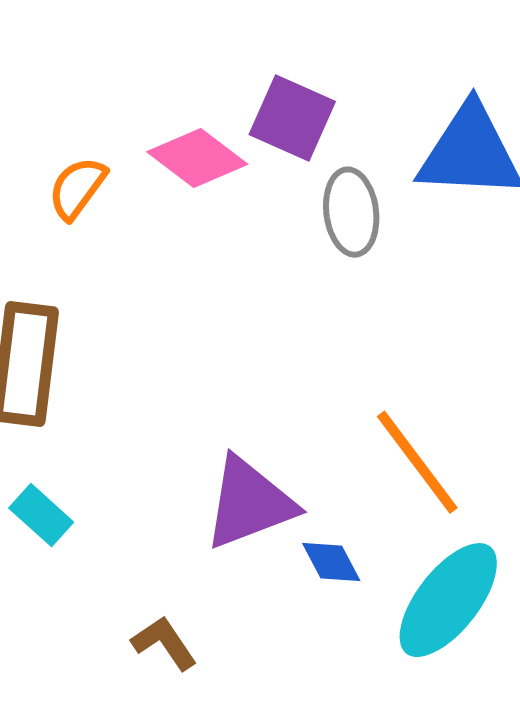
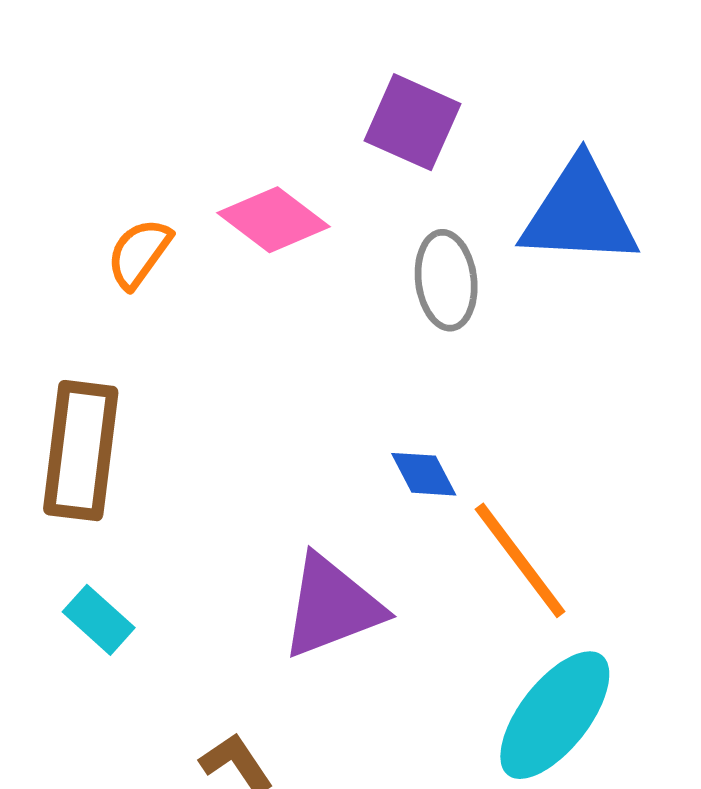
purple square: (292, 118) -> (412, 122), moved
blue diamond: (331, 562) -> (424, 474), moved

